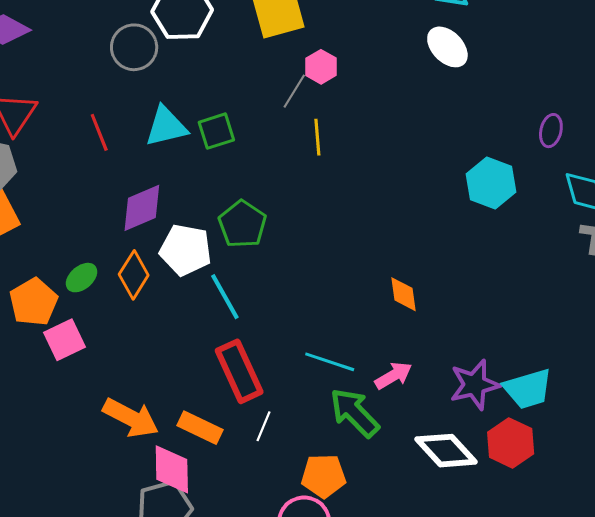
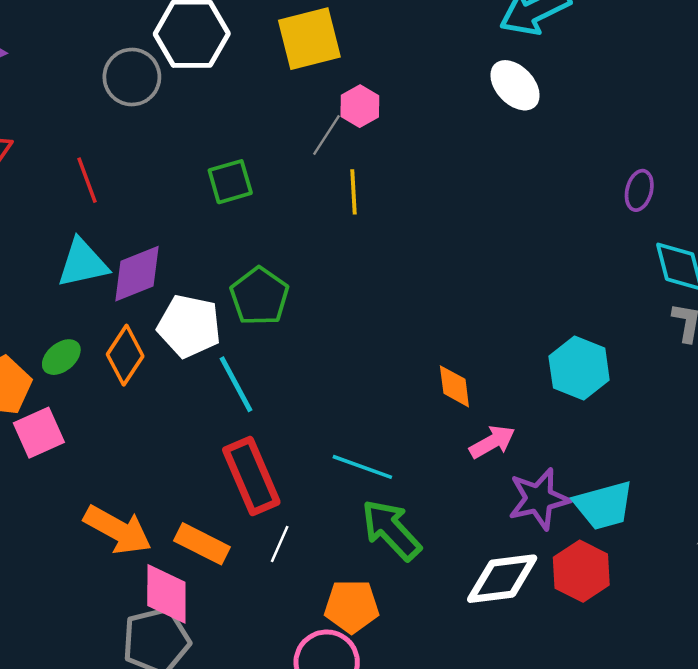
cyan triangle: (166, 126) -> (83, 263), moved
cyan hexagon: (491, 183) -> (579, 368), moved
pink arrow: (393, 376) -> (492, 442), moved
white diamond: (446, 451) -> (502, 579), turned -56

